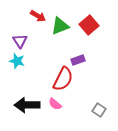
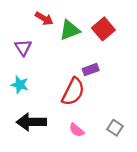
cyan star: (17, 61) -> (20, 85), moved
pink semicircle: (55, 104) -> (77, 130), moved

